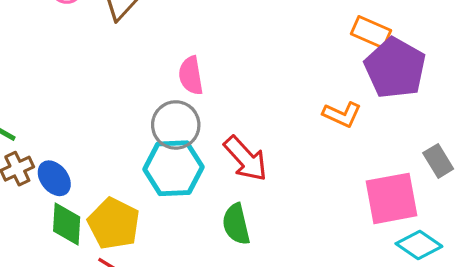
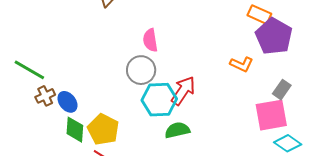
red arrow: (246, 159) -> (183, 91), turned -104
gray rectangle: (438, 161) -> (282, 90), moved, turned 66
cyan hexagon: (173, 168) -> (159, 100), moved
green semicircle: (236, 224) -> (177, 130), turned 90

